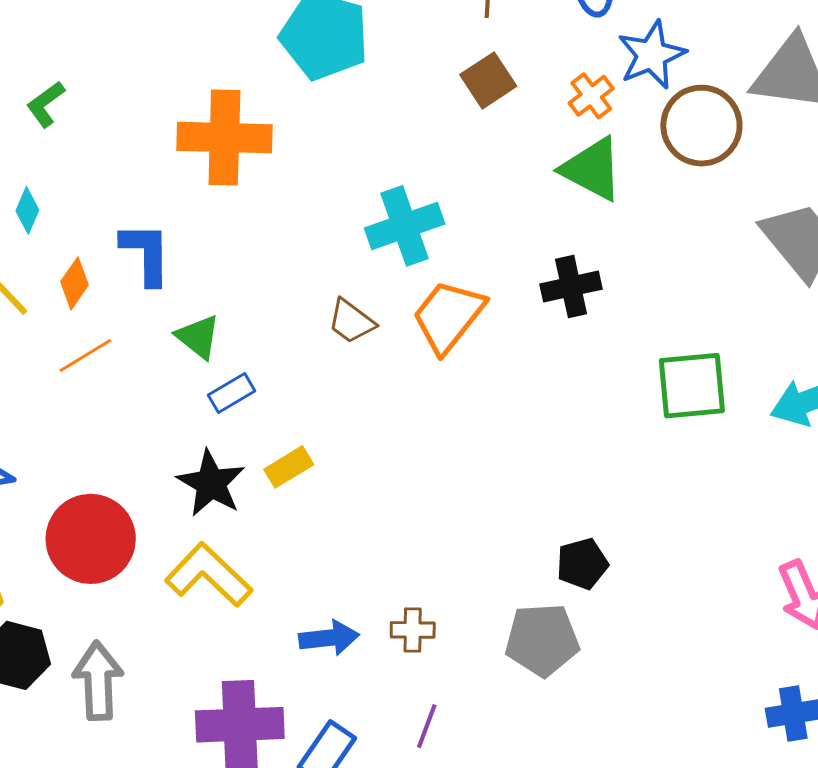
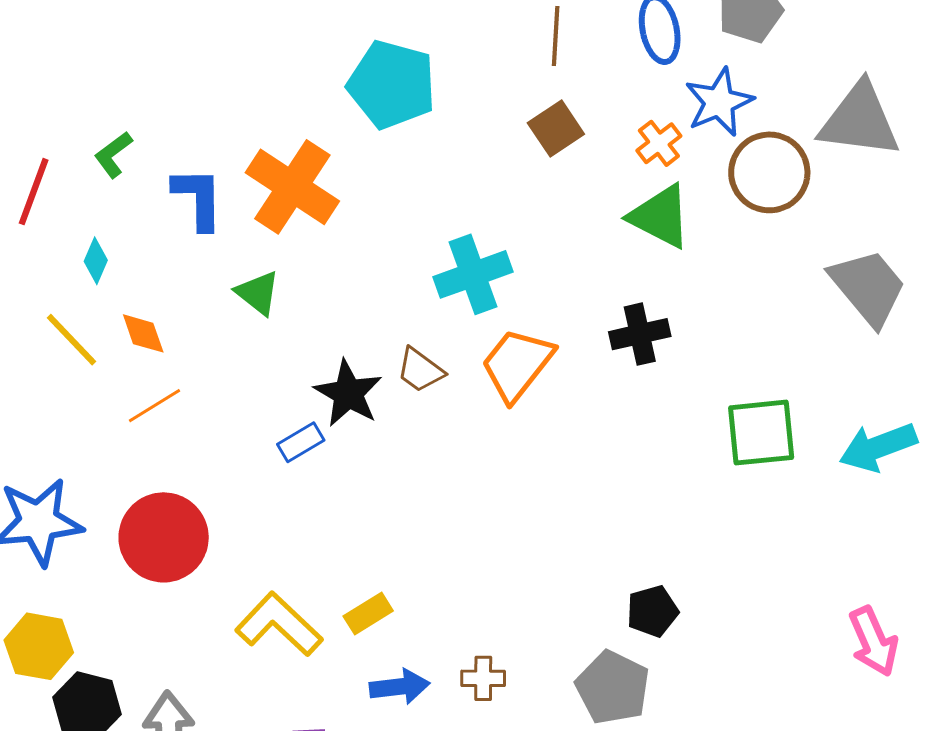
orange cross: (224, 138) -> (292, 187), turned 32
blue L-shape: (146, 253) -> (198, 198), moved
orange diamond: (75, 283) -> (143, 333), turned -54
green triangle: (198, 337) -> (258, 293), moved
yellow rectangle: (289, 467) -> (368, 613), moved
black star: (211, 483) -> (348, 393), moved
red circle: (91, 539) -> (164, 537), moved
gray pentagon: (542, 640) -> (613, 688), turned 30

